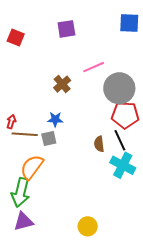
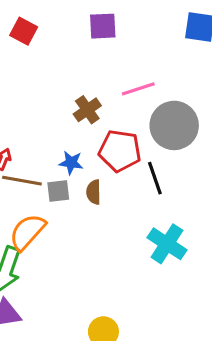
red pentagon: (125, 115) -> (120, 151), moved
black line: (120, 140) -> (155, 178), moved
brown semicircle: (99, 144) -> (94, 192), moved

